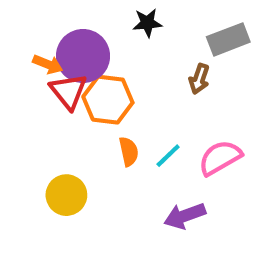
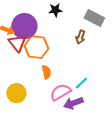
gray rectangle: (228, 39) -> (94, 18), turned 48
cyan line: (168, 156) -> (81, 83), moved
pink semicircle: (220, 158) -> (60, 92), moved

